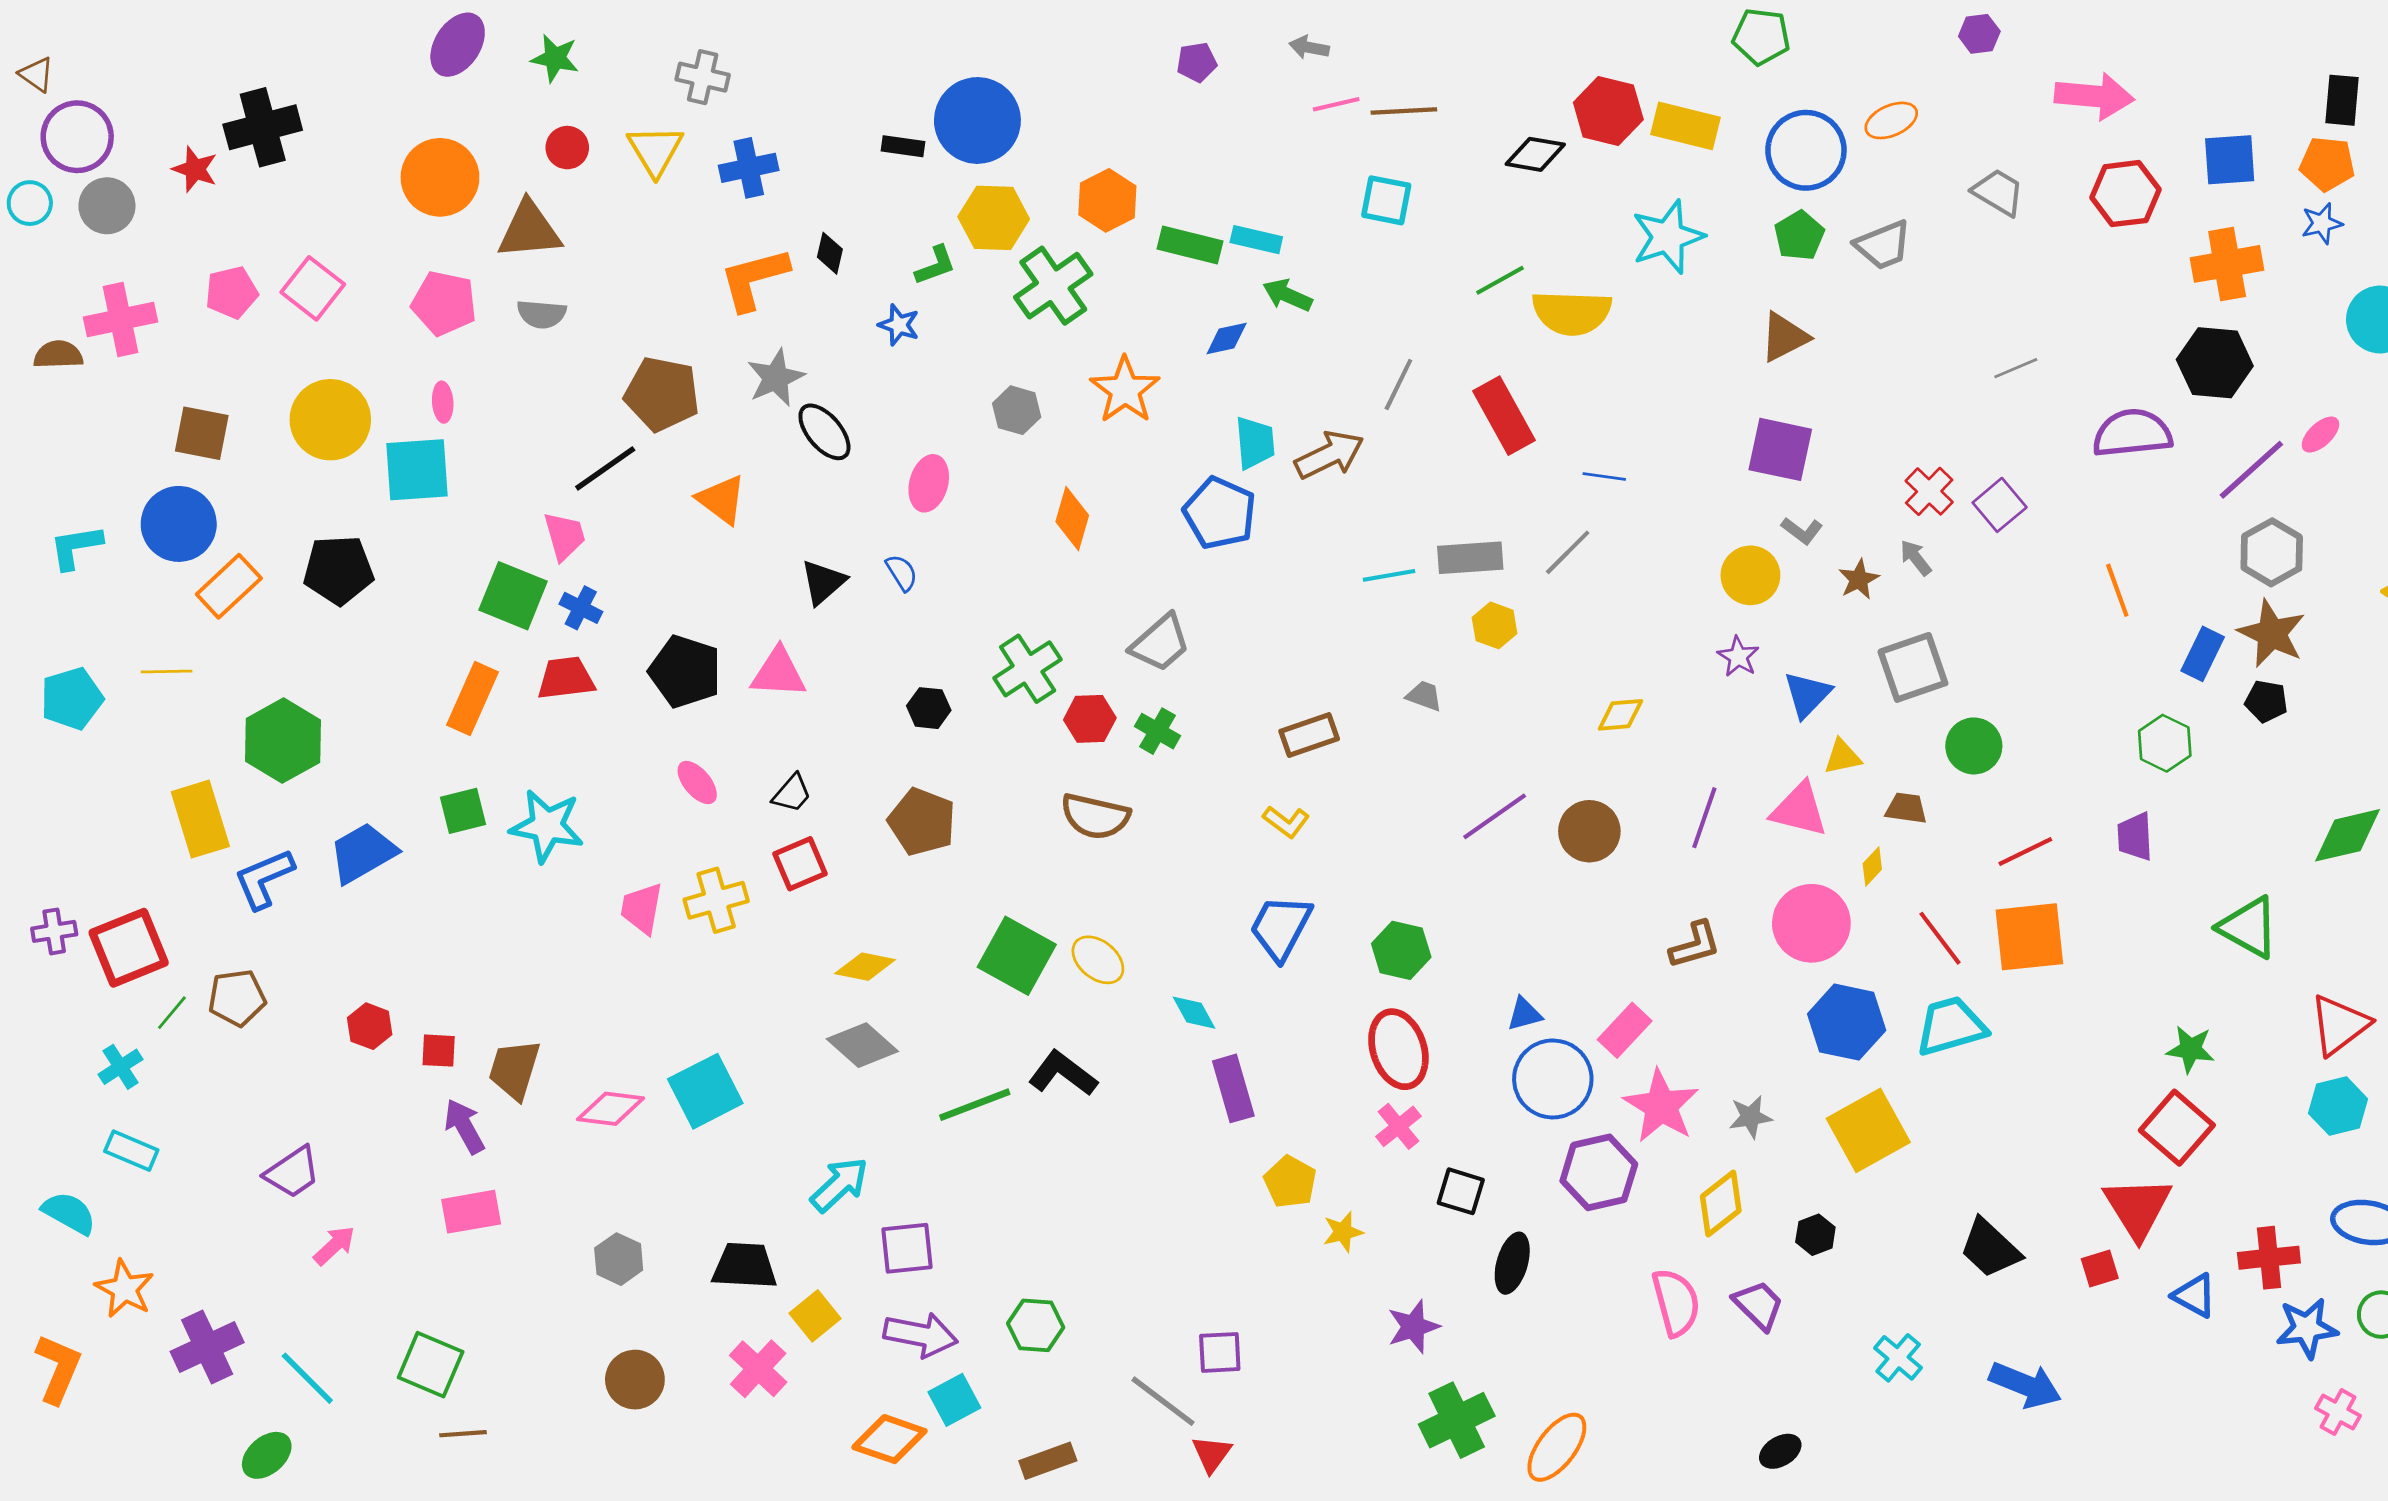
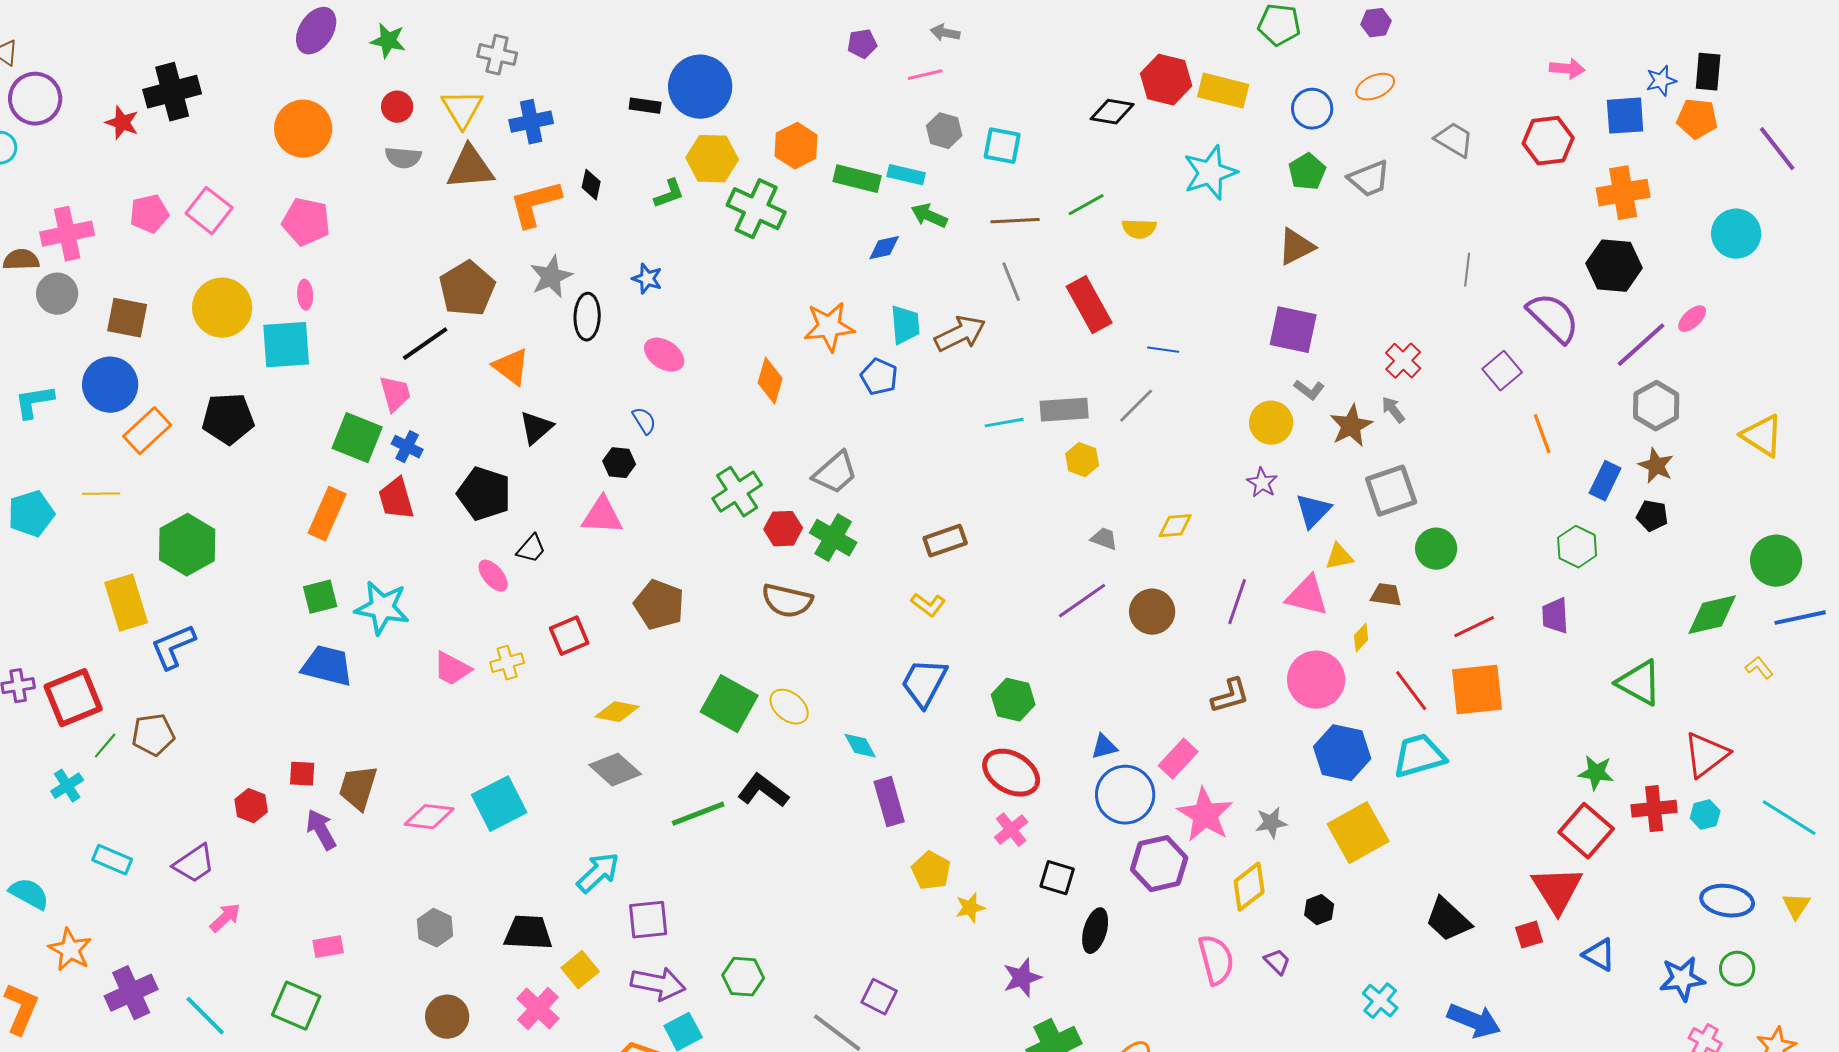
purple hexagon: (1979, 34) -> (1376, 23), moved
pink arrow: (2094, 96) -> (1567, 69), moved, size x0.6
pink line: (1336, 104) -> (925, 75), moved
brown line: (1404, 111) -> (1015, 221), moved
blue circle: (1806, 150) -> (1312, 109), size x0.7
gray circle: (107, 206) -> (57, 294), moved
blue star: (2322, 223) -> (1661, 81), moved
brown triangle: (529, 230) -> (470, 168), moved
green cross: (1053, 286) -> (756, 209), turned -30
yellow semicircle: (1572, 313) -> (1139, 229), size x0.6
gray semicircle: (542, 314) -> (403, 158), moved
blue star: (899, 325) -> (647, 279), moved
gray line: (2016, 368) -> (1467, 270), turned -60
gray line: (1398, 384) -> (1011, 282), turned -48
orange star: (1125, 390) -> (829, 327), moved, turned 30
brown pentagon: (662, 394) -> (467, 289), turned 30
gray hexagon: (1017, 410) -> (944, 131), moved
black ellipse: (824, 432) -> (587, 317), turned 42
purple semicircle: (2132, 433) -> (1553, 318), turned 50
pink ellipse: (929, 483) -> (664, 355), turned -72
purple square: (2000, 505) -> (1502, 371), moved
blue pentagon: (1220, 513) -> (879, 377), size x0.7
brown star: (1859, 579) -> (1351, 426), size x1.4
black triangle: (823, 582) -> (536, 428), moved
brown star: (2272, 634) -> (1656, 466), size x0.7
pink triangle: (778, 673) -> (602, 516), moved
red trapezoid: (566, 678) -> (396, 499), turned -99
gray trapezoid: (1424, 696) -> (1104, 539), moved
black hexagon: (929, 708) -> (619, 463), moved
green cross: (1158, 731) -> (833, 538), size x1.4
black trapezoid: (792, 793) -> (531, 549), moved
blue trapezoid: (363, 853) -> (327, 666), moved, turned 44
yellow cross: (716, 900) -> (507, 663), size x0.7
pink trapezoid: (642, 908) -> (452, 669), turned -72
red hexagon: (370, 1026) -> (251, 806), moved
red ellipse: (1398, 1049) -> (1011, 773), turned -42
cyan hexagon: (2338, 1106) -> (1705, 815), size x0.7
cyan rectangle: (131, 1151) -> (112, 860), moved
pink rectangle: (471, 1212) -> (328, 947), moved, size x0.7
red cross: (2269, 1258) -> (1654, 809), moved
purple trapezoid: (1759, 1305) -> (1277, 962), size x0.7
purple square: (1220, 1352) -> (879, 997), turned 30

